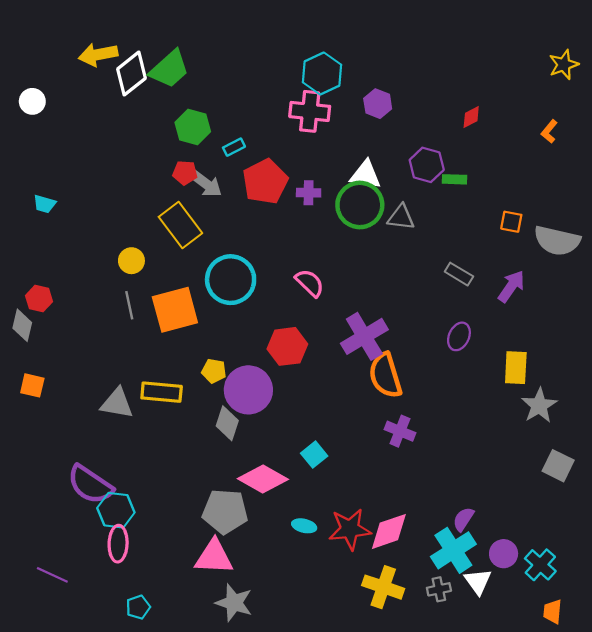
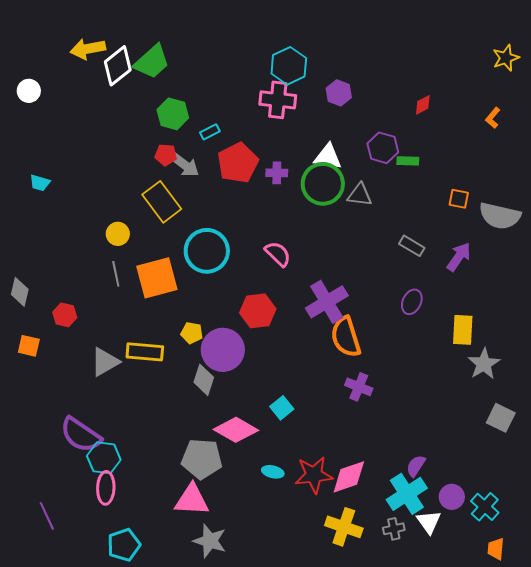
red hexagon: (39, 299) -> (65, 315), moved
gray triangle: (117, 403) -> (105, 362), turned -40
purple line: (52, 575) -> (47, 516), turned 40
cyan pentagon: (138, 607) -> (124, 545), size x1.5

